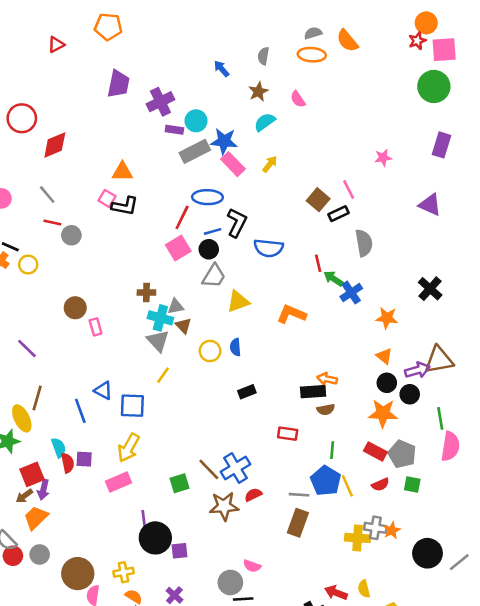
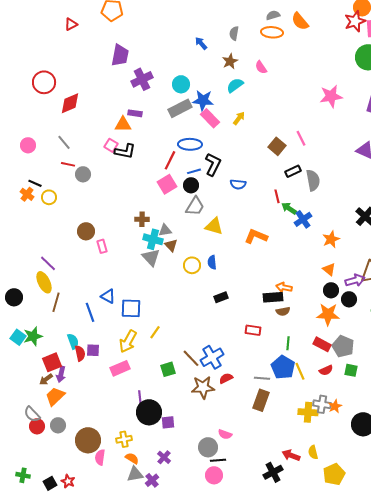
red star: (417, 41) -> (355, 21), size x1.5
purple cross: (160, 102) -> (142, 79), moved
purple rectangle: (174, 130) -> (135, 113), moved
pink star: (383, 158) -> (331, 96), moved, size x1.6
black rectangle: (338, 214) -> (293, 171), moved
blue semicircle: (269, 248) -> (238, 184), size x0.7
yellow triangle: (238, 301) -> (214, 226), turned 36
orange star: (387, 318) -> (331, 239), turned -30
yellow line: (163, 375) -> (155, 332), moved
yellow ellipse: (22, 418) -> (44, 282), moved

